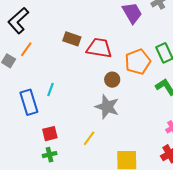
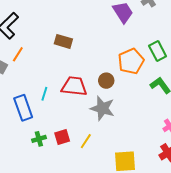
red trapezoid: (99, 48) -> (74, 86), moved
red square: (50, 134) -> (62, 137), moved
green cross: (50, 155) -> (39, 139), moved

